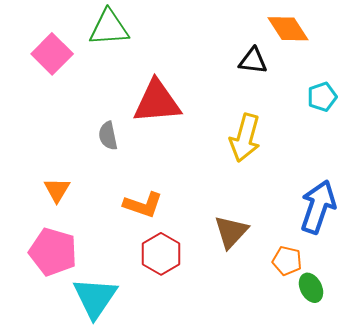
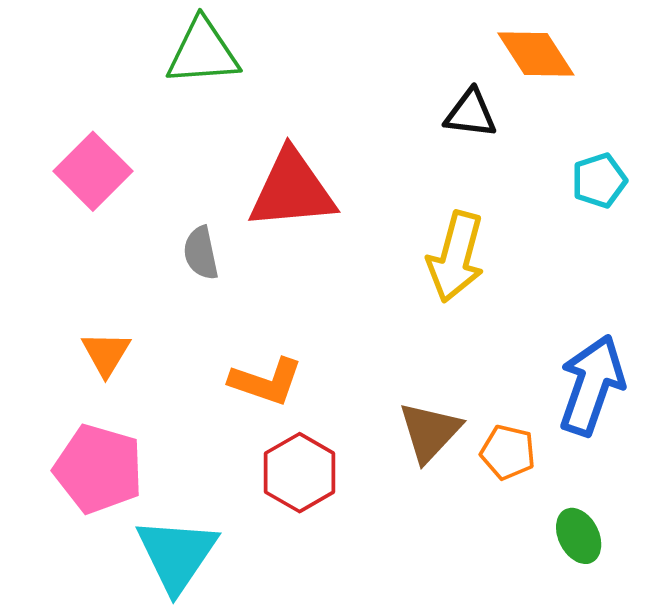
pink square: (52, 54) -> (93, 171), moved
orange pentagon: (287, 261) -> (508, 452), moved

